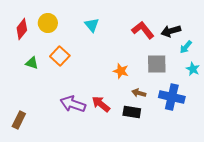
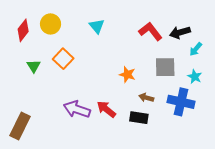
green triangle: (32, 63) -> (34, 66), turned 40
cyan star: (193, 69) -> (195, 77), moved
brown rectangle: (19, 120) -> (20, 126), size x1.4

